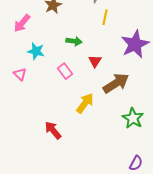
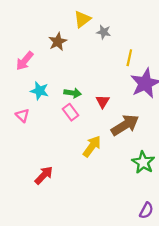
yellow line: (105, 17) -> (129, 58), moved
green arrow: (74, 41) -> (73, 93), moved
red arrow: (53, 130) -> (44, 175), moved, turned 84

